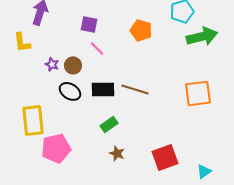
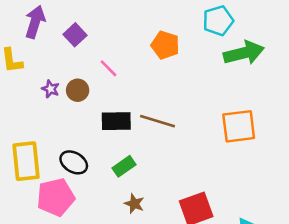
purple square: (89, 24) -> (75, 35), moved, turned 36
black ellipse: (70, 91) -> (74, 162), moved

